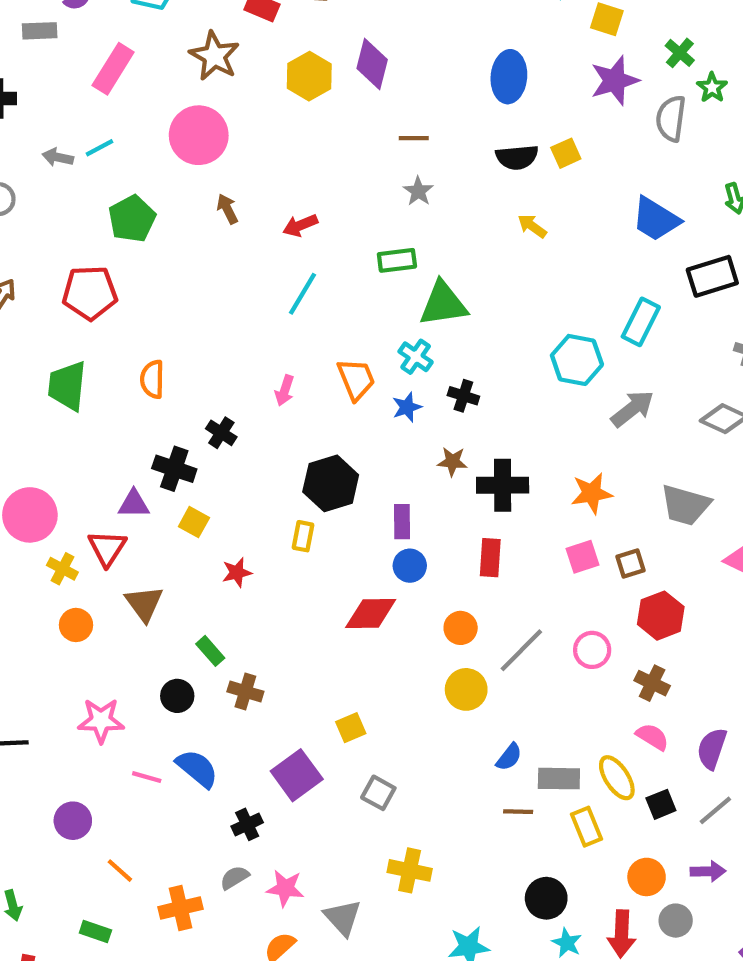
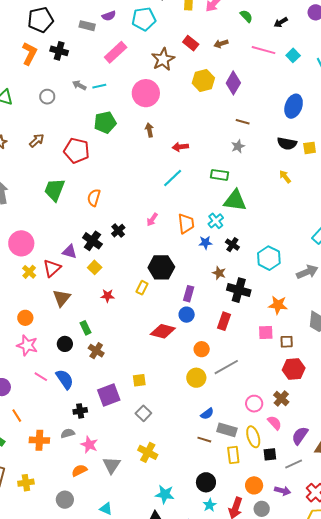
cyan hexagon: (577, 360) -> (269, 258), moved
orange circle: (76, 625) -> (25, 318), moved
pink circle: (592, 650) -> (254, 404), moved

